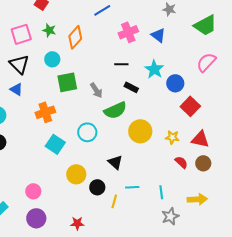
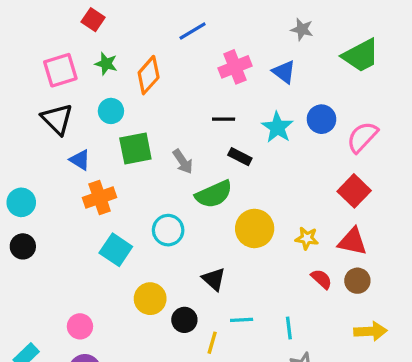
pink semicircle: (206, 62) -> (362, 137), moved
blue circle: (175, 83) -> (321, 119), moved
blue triangle: (16, 89) -> (80, 160), moved
red square: (190, 106) -> (354, 191), moved
yellow arrow: (197, 199) -> (370, 331), moved

